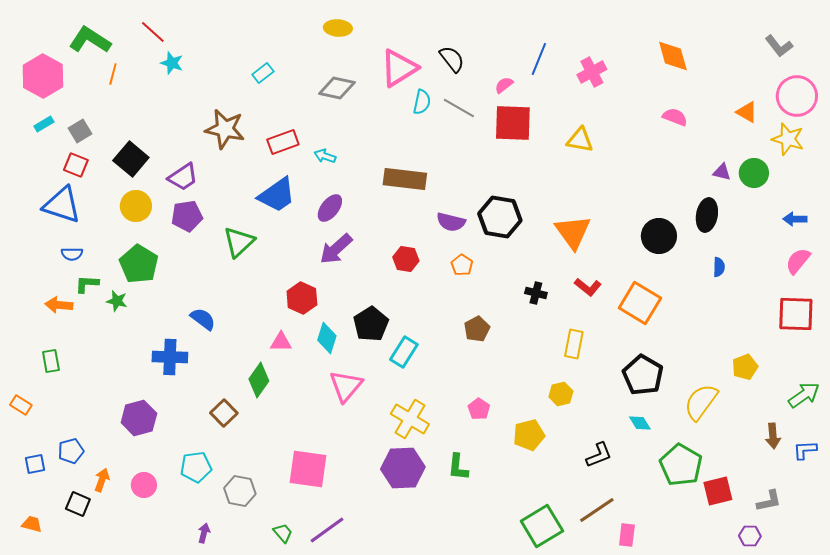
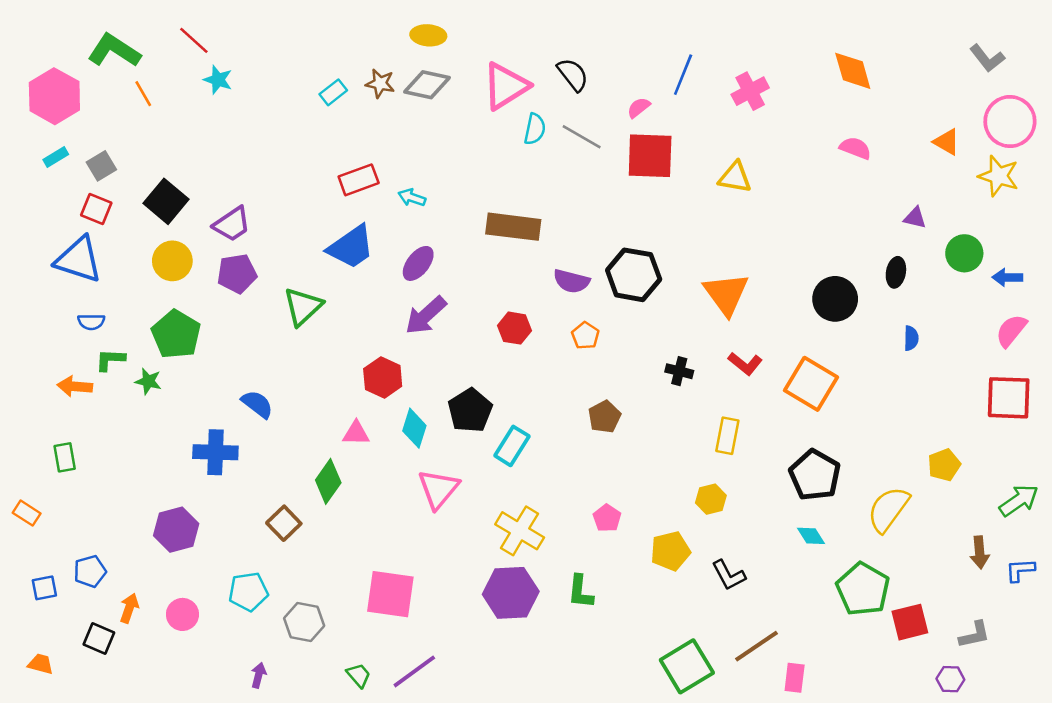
orange line: (113, 74) -> (143, 94), turned -45
gray diamond: (337, 88) -> (427, 85), moved
brown star: (225, 129) -> (380, 83), moved, size x0.6
green circle: (754, 173) -> (964, 253), moved
black ellipse: (707, 215) -> (896, 272), size x0.7
black L-shape: (599, 455) -> (729, 575), moved, turned 84

